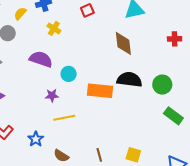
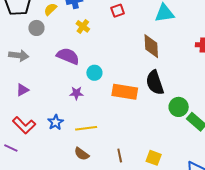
black semicircle: (129, 80) -> (155, 83), turned -120
green circle: (162, 85) -> (179, 107), moved
yellow line: (64, 118) -> (86, 128), moved
blue star: (36, 139) -> (56, 122), moved

